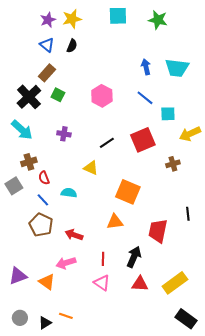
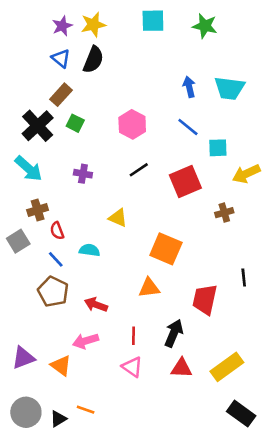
black semicircle: (72, 46) -> (93, 60), size x1.5
black line: (107, 143) -> (139, 170), moved
gray circle: (20, 318) -> (26, 412), size x1.5

